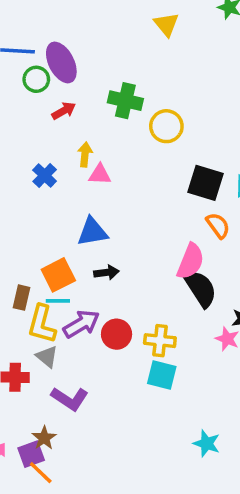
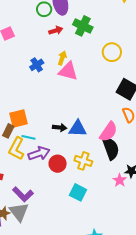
green cross: (125, 101) -> (83, 26), moved
pink triangle: (100, 174) -> (68, 71), size x1.5
blue triangle: (92, 232) -> (78, 129), moved
orange square: (58, 275) -> (18, 119), moved
yellow cross: (160, 341) -> (83, 161), moved
gray triangle: (47, 357) -> (19, 212), moved, size x1.5

